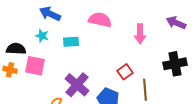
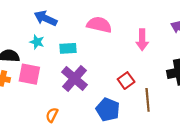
purple cross: (77, 85) -> (75, 78), moved

